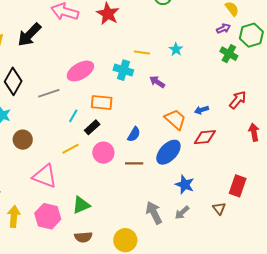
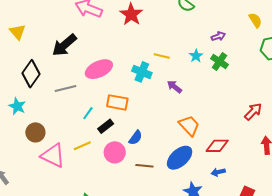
purple arrow: (223, 28) -> (218, 36), moved
black arrow: (29, 35) -> (64, 45), moved
green cross: (229, 54) -> (220, 62), moved
blue arrow: (201, 110) -> (218, 172), moved
blue semicircle: (134, 134) -> (135, 138), moved
pink triangle: (45, 176) -> (53, 156), moved

